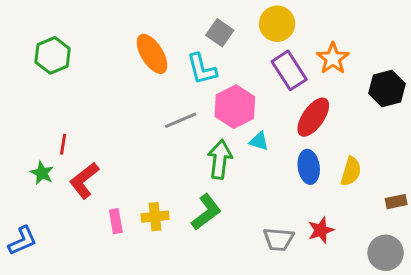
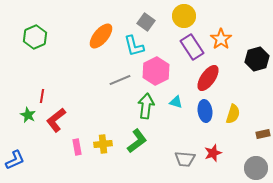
orange ellipse: (152, 54) -> (101, 36), turned 72
cyan triangle: (259, 141) -> (176, 102), moved

